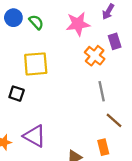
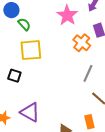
green semicircle: (36, 22) -> (24, 24), moved
pink star: (78, 24) -> (67, 15), turned -30
gray line: (102, 91) -> (88, 73), turned 36

